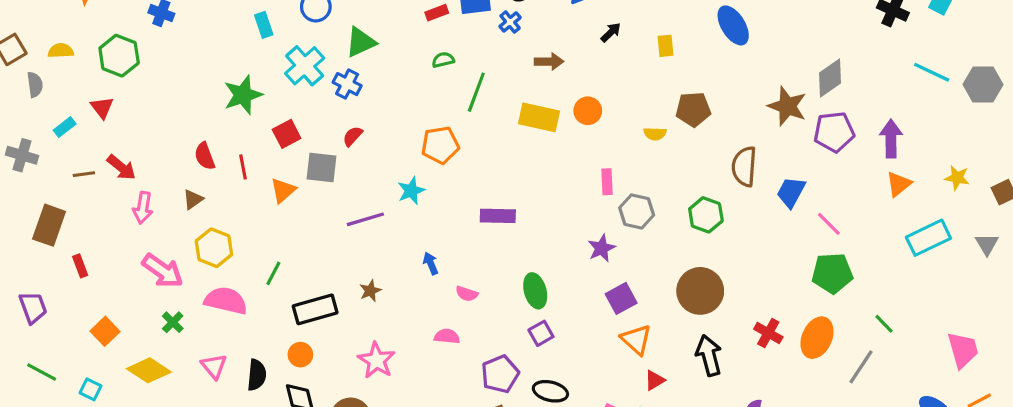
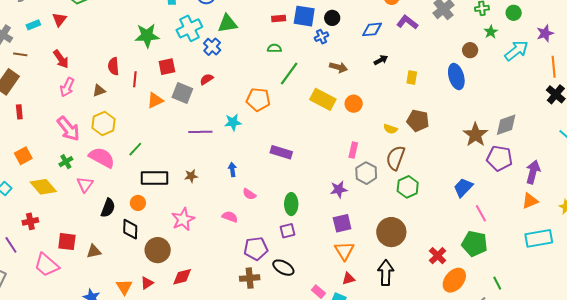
brown semicircle: (744, 166) -> (396, 158), moved
brown line: (84, 174) -> (20, 54), moved
red cross: (768, 333) -> (438, 256), moved
pink triangle: (214, 366) -> (85, 184), moved

